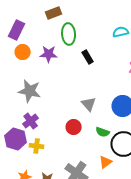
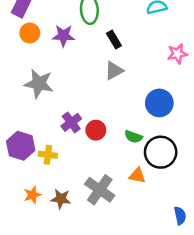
gray triangle: (89, 104) -> (114, 71), moved, turned 42
purple cross: (31, 121) -> (71, 122), moved
orange triangle: (106, 162) -> (137, 175), turned 48

